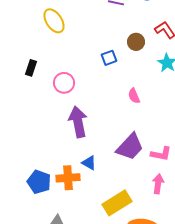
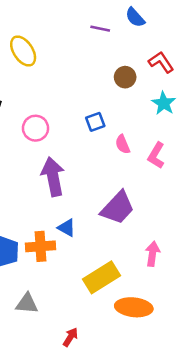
blue square: (109, 58) -> (95, 122), moved
pink L-shape: (161, 154) -> (156, 156), moved, turned 110

